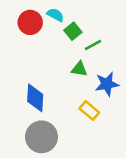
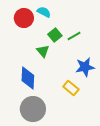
green square: (73, 31) -> (55, 35), moved
green triangle: (79, 69) -> (43, 51), moved, turned 40

